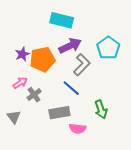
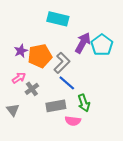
purple arrow: (70, 46) -> (83, 43), moved, turned -35
gray L-shape: (82, 65) -> (62, 63), moved
green arrow: (101, 109) -> (84, 103), moved

